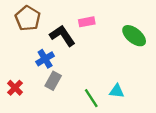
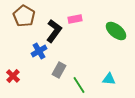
black L-shape: (62, 36) -> (54, 31), turned 70
gray rectangle: (53, 81) -> (59, 70), moved
cyan triangle: (117, 91) -> (109, 79), moved

